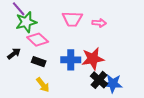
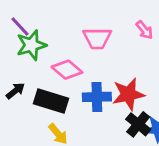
pink arrow: (99, 23) -> (144, 30), moved, turned 48
pink diamond: (38, 40) -> (67, 70), moved
black rectangle: (39, 62) -> (51, 101), size x1.6

